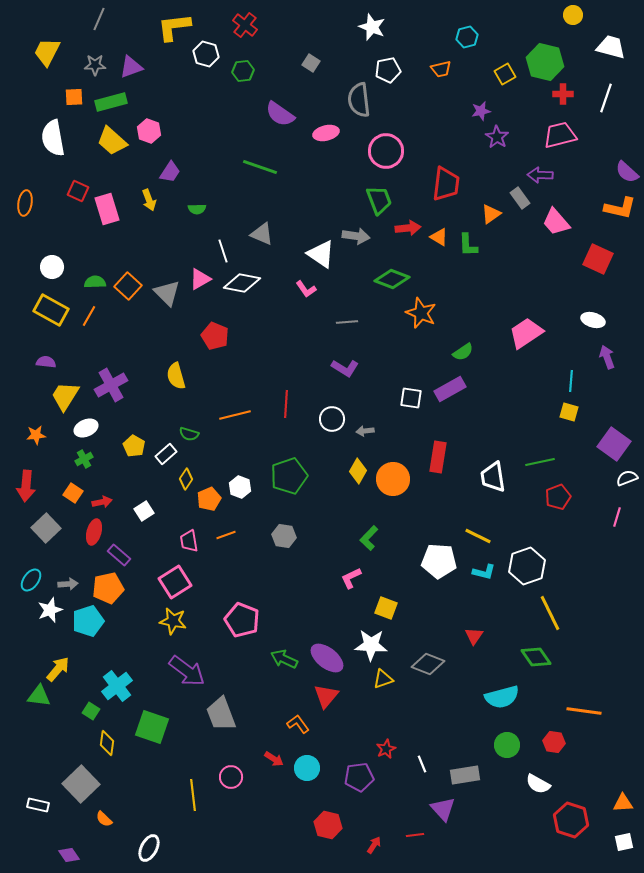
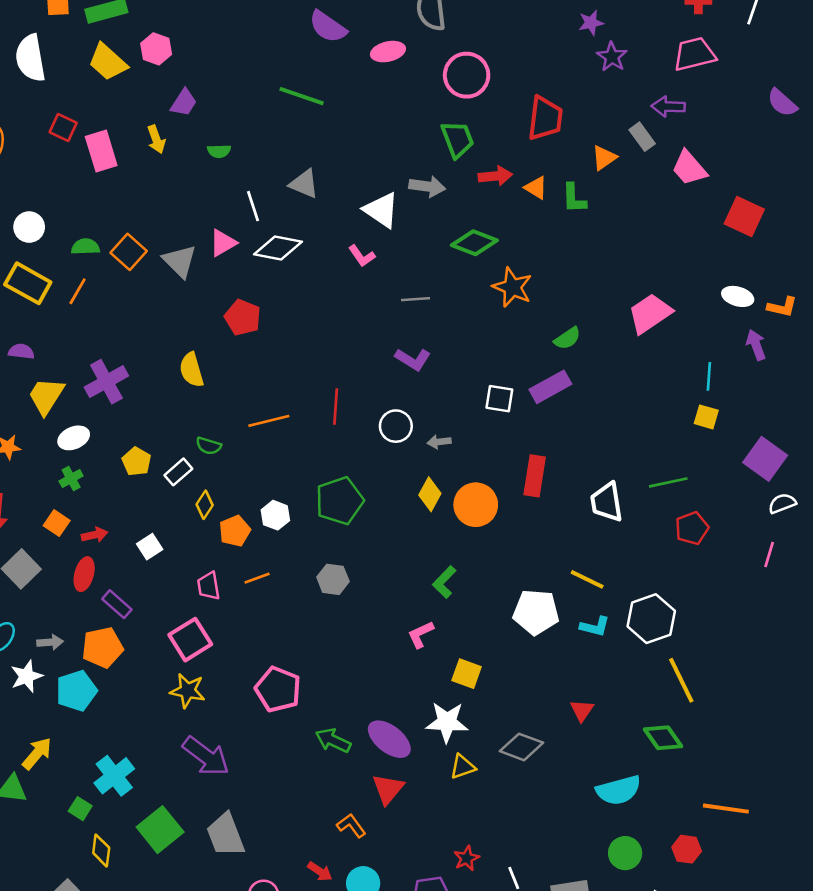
orange L-shape: (620, 208) -> (782, 307), moved, size x0.7
gray trapezoid: (221, 714) -> (226, 835), moved
green square: (152, 727) -> (160, 830), turned 32

